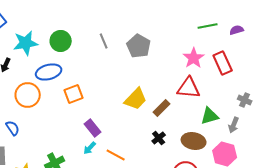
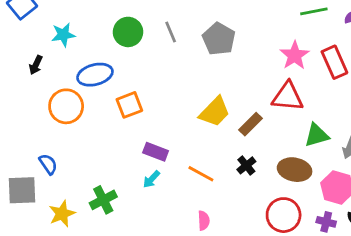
green circle: (61, 41) -> (128, 32), moved
cyan star: (26, 43) -> (63, 35), size x0.7
blue semicircle: (13, 128) -> (48, 164), moved
purple rectangle: (93, 128) -> (156, 152), turned -30
orange line: (116, 155) -> (201, 174), moved

